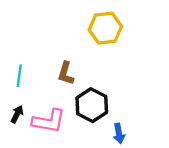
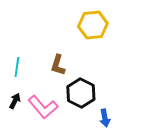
pink L-shape: (49, 121) -> (43, 107), turned 40

